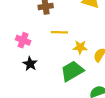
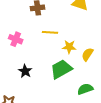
black star: (30, 64) -> (25, 71), moved

